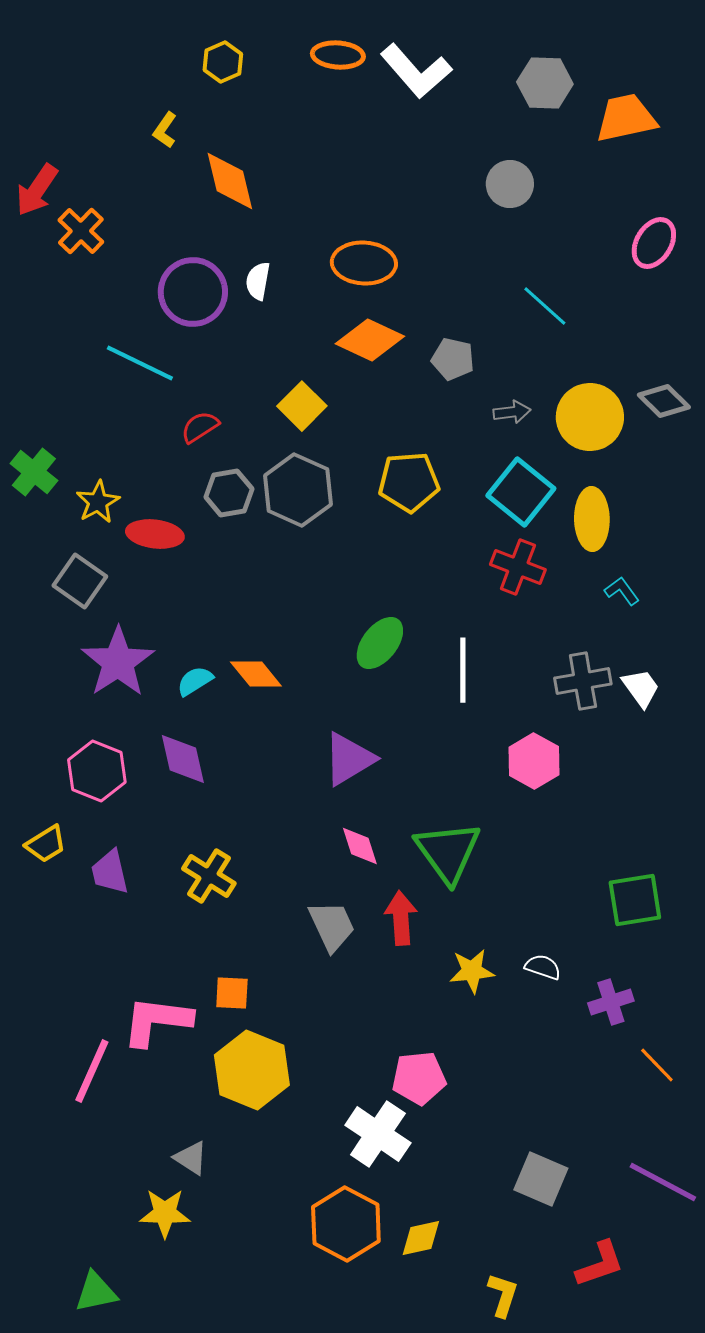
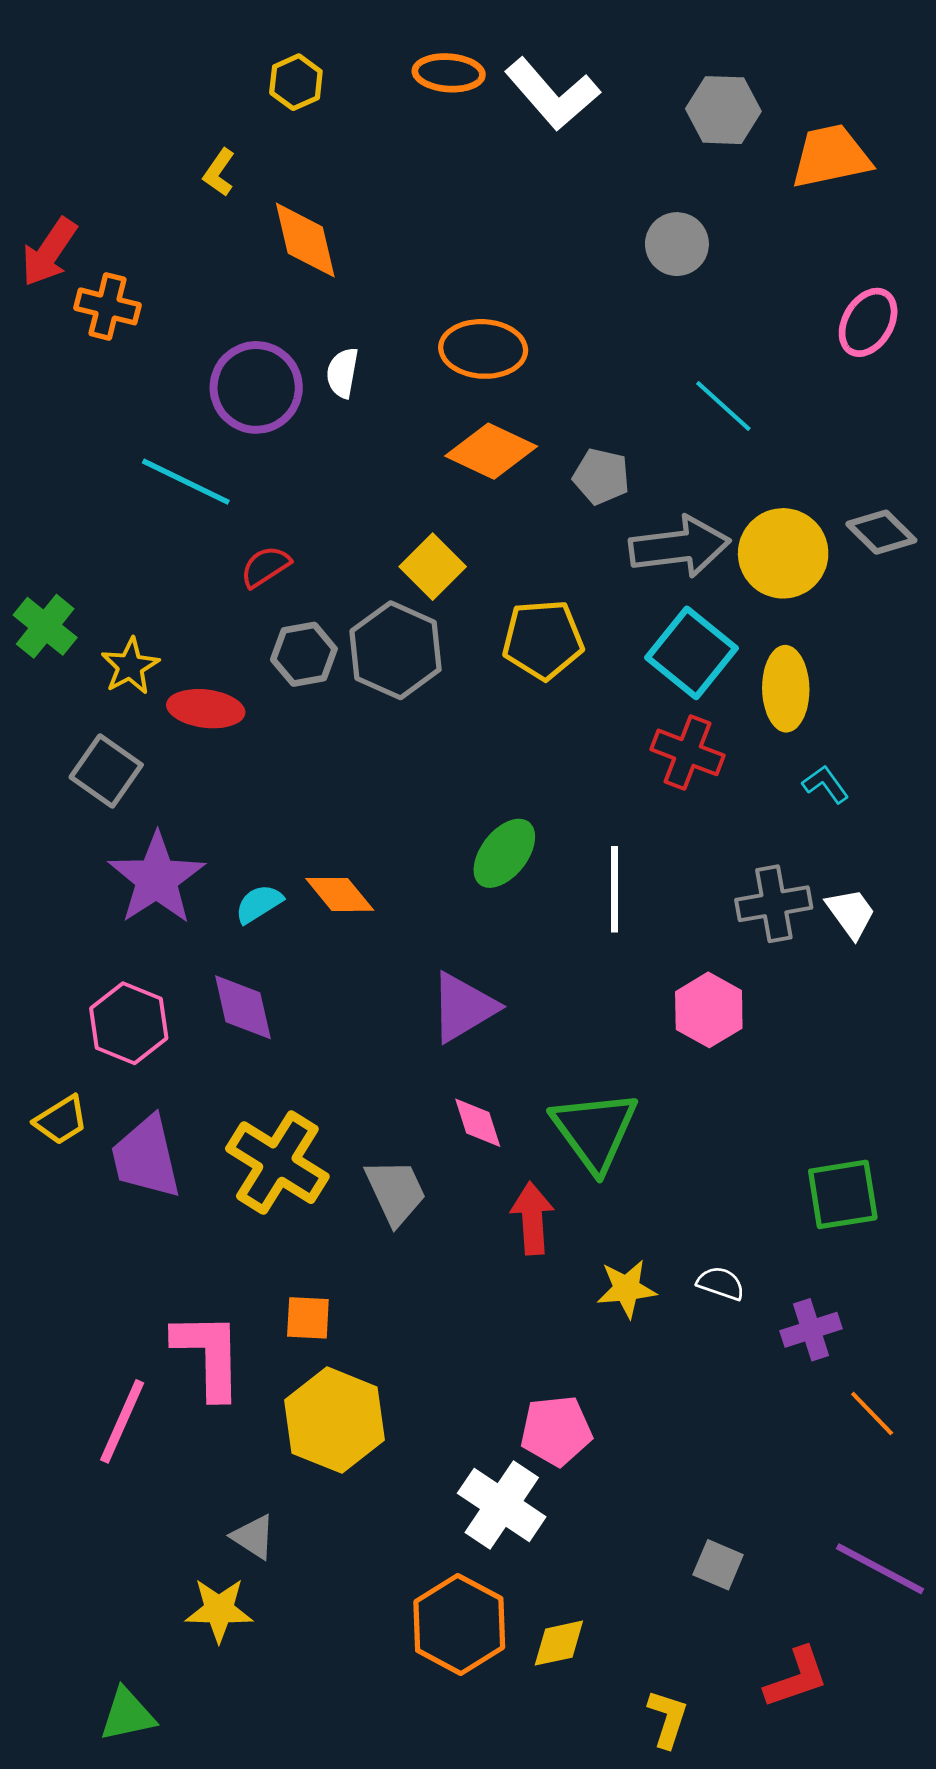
orange cross: (81, 231) -> (108, 306), turned -30
yellow square: (302, 406) -> (433, 567), moved
gray arrow: (512, 412) -> (680, 547), size x2.0
purple trapezoid: (110, 872) -> (146, 1157), size x1.4
yellow cross: (209, 876) -> (277, 1163), size x1.4
gray trapezoid: (332, 926) -> (396, 1192), moved
pink L-shape: (157, 1021) -> (208, 1355), turned 82
gray square: (541, 1179) -> (718, 1565), size x0.7

